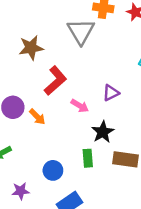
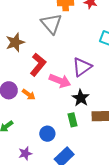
purple triangle: (111, 93) -> (82, 67), size x1.5
pink arrow: (80, 106) -> (60, 81), size x1.5

